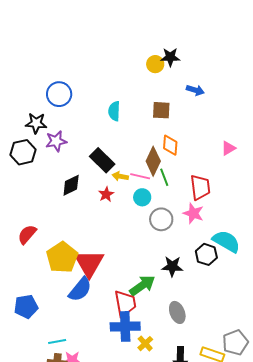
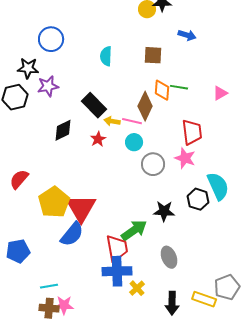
green line: (164, 177) -> (179, 87), moved, turned -60
cyan semicircle: (226, 241) -> (218, 186), turned 36

